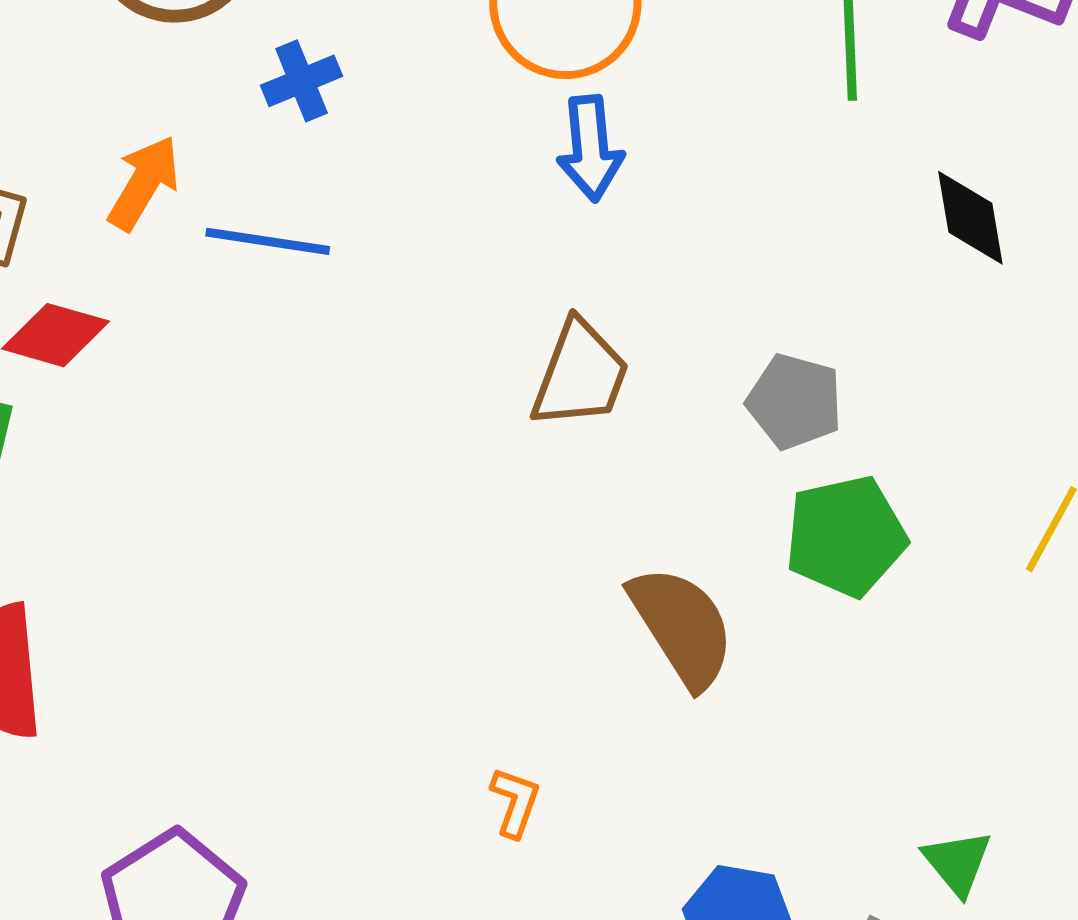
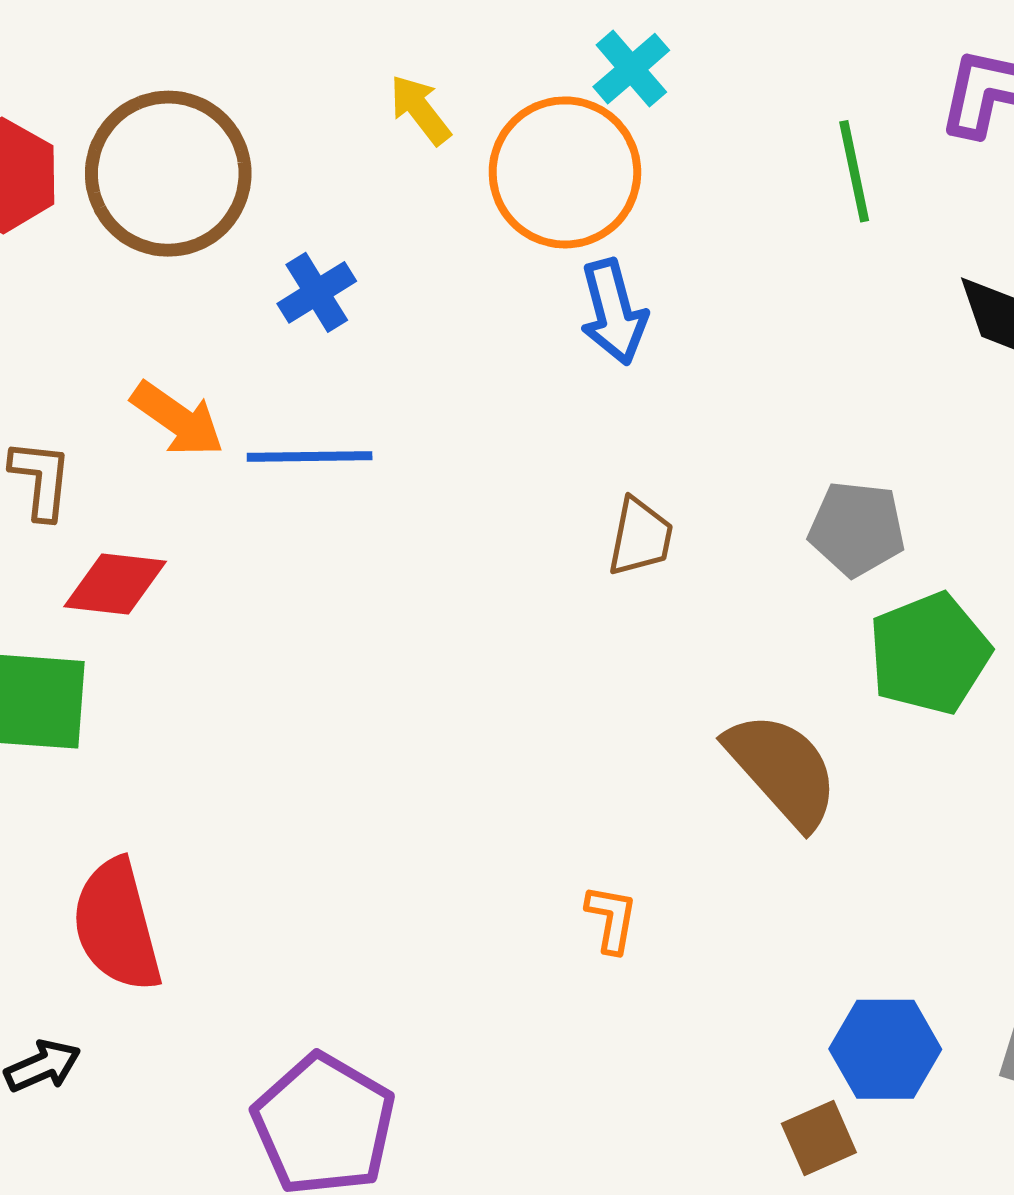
orange arrow: (144, 183) -> (177, 419), turned 104
brown trapezoid: (580, 374) -> (640, 537), size x0.7
orange L-shape: (515, 802) -> (611, 919), moved

